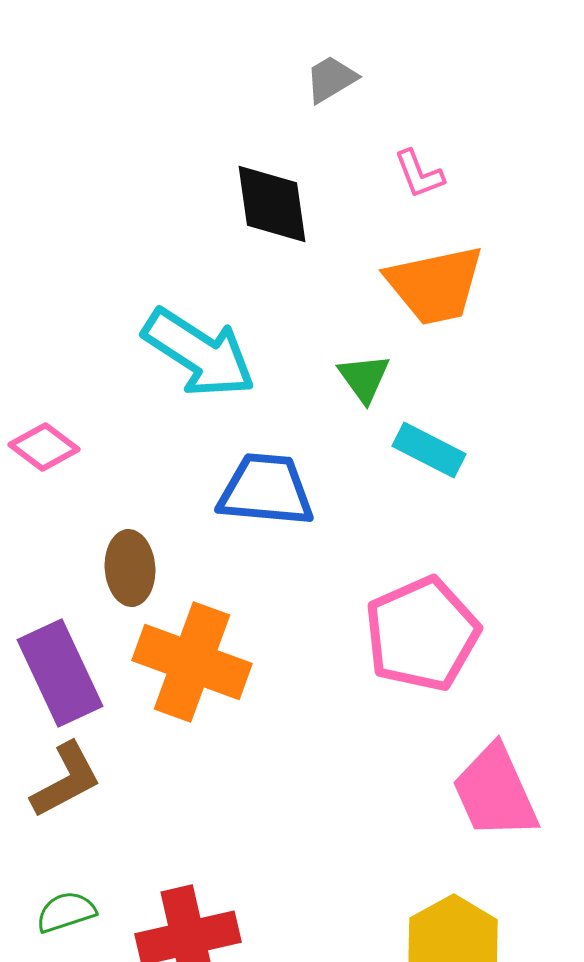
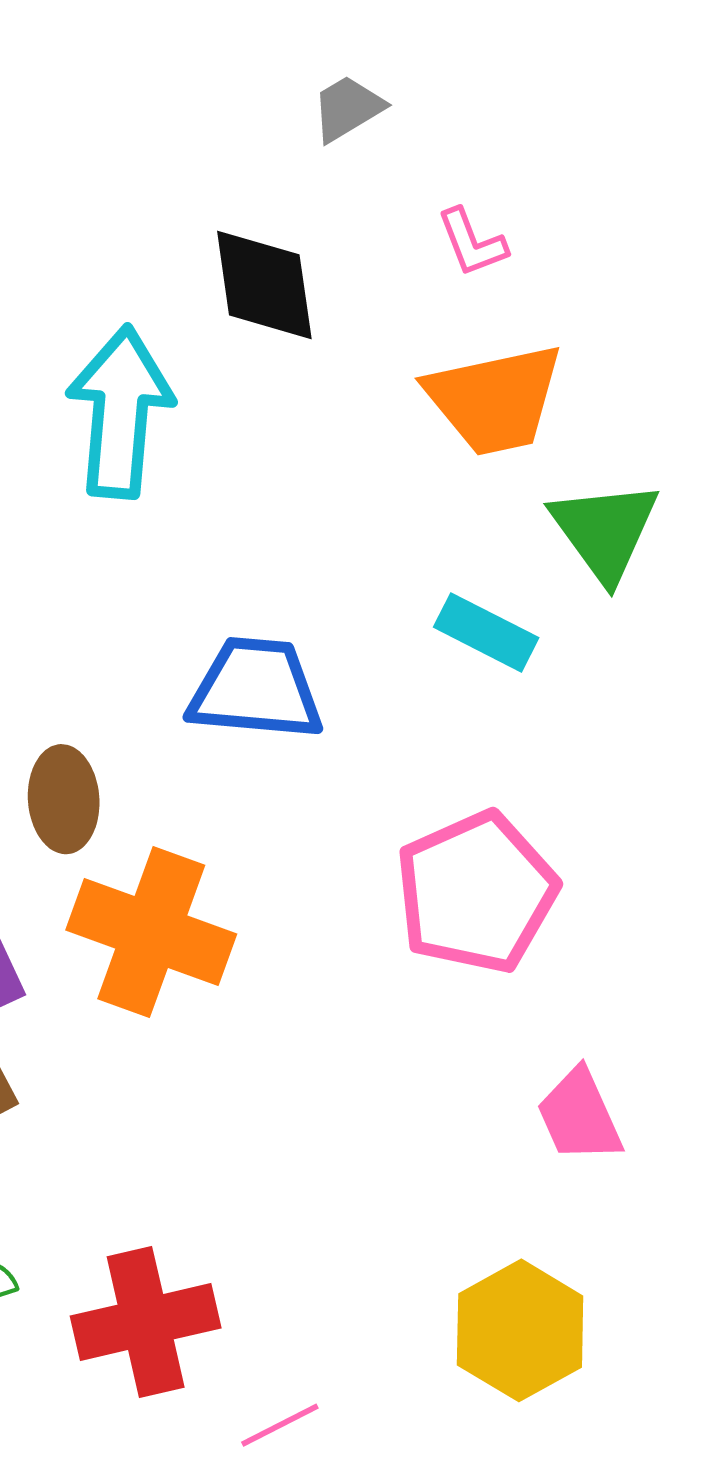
cyan arrow: (199, 353) -> (120, 412), moved, turned -118
green triangle: (364, 378) -> (605, 531), moved, size x1.5
pink trapezoid: (495, 792) -> (579, 1116), size x0.7

